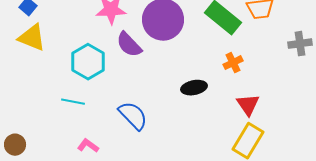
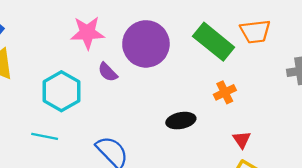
purple semicircle: (129, 45) -> (108, 72), size x0.7
red triangle: (248, 105) -> (242, 140), size x0.7

